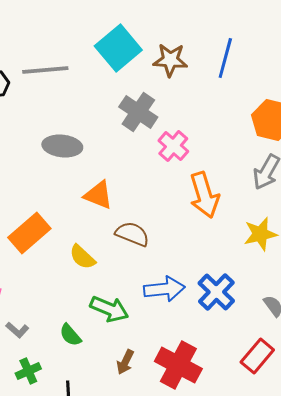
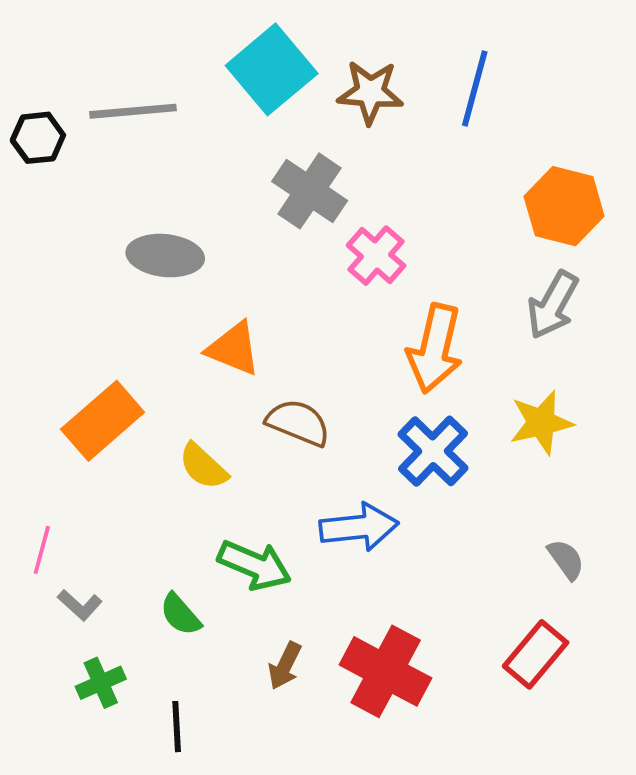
orange arrow: (204, 195) -> (435, 349), turned 30
blue cross: (216, 292) -> (433, 451), moved

